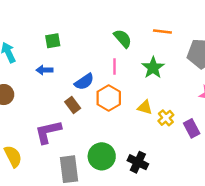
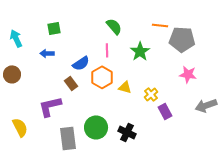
orange line: (162, 31) -> (160, 25), moved
yellow triangle: (145, 107) -> (125, 87), moved
purple rectangle: (192, 128) -> (165, 111), moved

